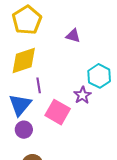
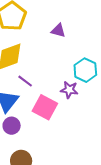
purple line: (39, 85) -> (25, 81), turned -42
purple star: (82, 95) -> (69, 90), turned -30

